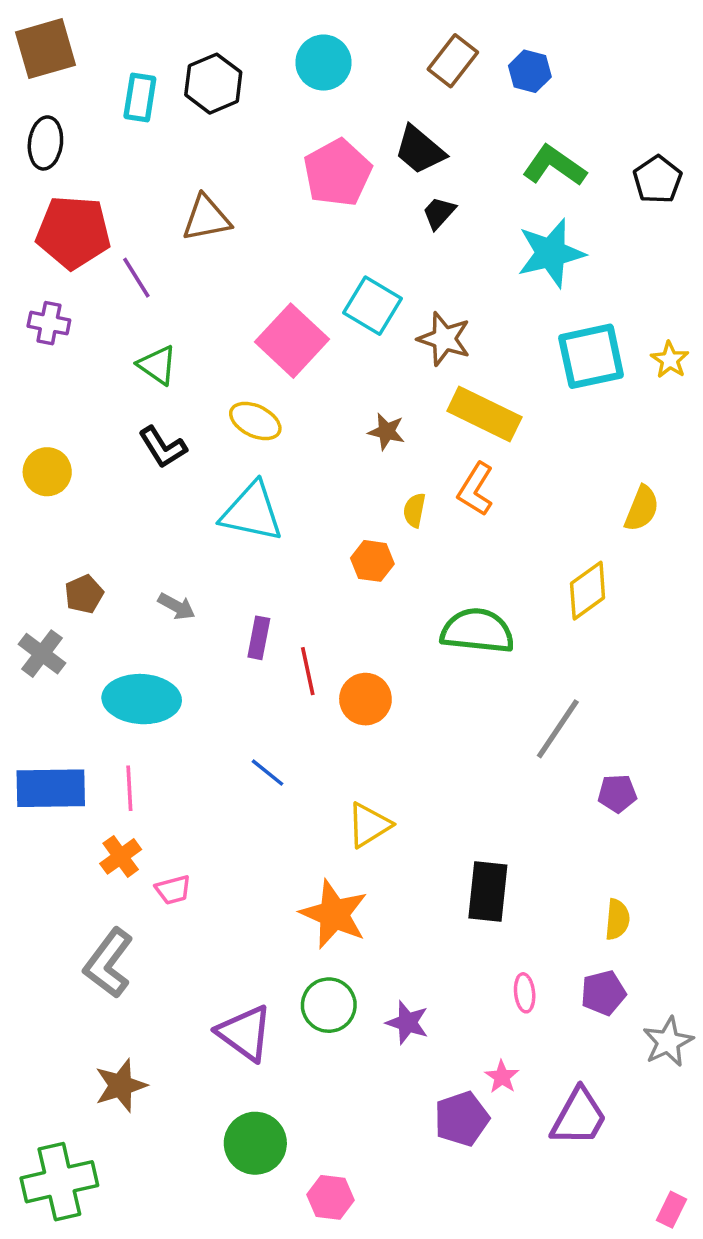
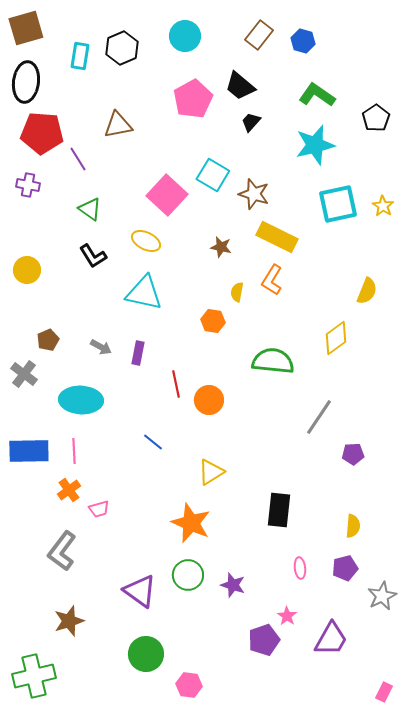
black ellipse: (45, 143) -> (26, 82), size x1.4
black pentagon: (658, 180) -> (376, 118), moved
purple rectangle: (259, 638) -> (138, 353), moved

